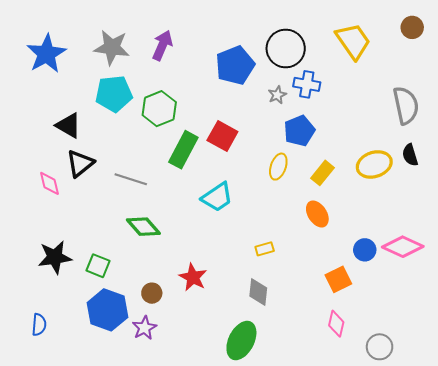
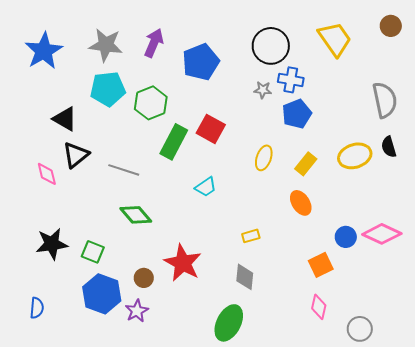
blue pentagon: (235, 65) -> (201, 62), moved
gray star: (277, 95) -> (263, 90), turned 30
blue pentagon: (299, 131) -> (297, 114), moved
cyan trapezoid: (217, 197) -> (206, 187), size x0.7
red star: (193, 277) -> (183, 263), size x1.4

